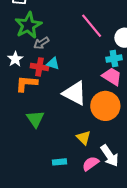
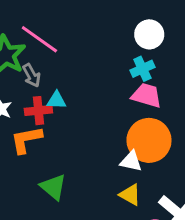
pink line: (92, 26) -> (39, 39), moved
gray arrow: (41, 43) -> (31, 75), turned -70
white triangle: (75, 93) -> (131, 161), moved, size x0.6

